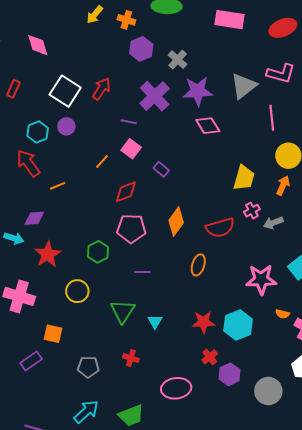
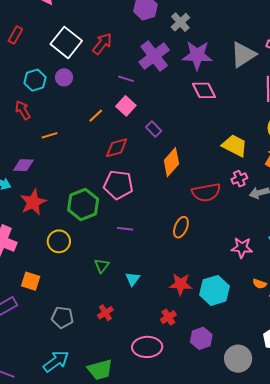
red arrow: (28, 163) -> (23, 110), size x0.7
yellow trapezoid: (244, 178) -> (235, 146), turned -84
orange diamond: (176, 221) -> (171, 162), moved
green hexagon: (98, 252) -> (83, 205), size x1.4
pink star: (261, 279) -> (242, 248), size x0.7
green triangle: (123, 311) -> (102, 266), size x0.6
red cross: (210, 357) -> (168, 317), moved
red cross: (131, 358) -> (105, 313), turned 35

